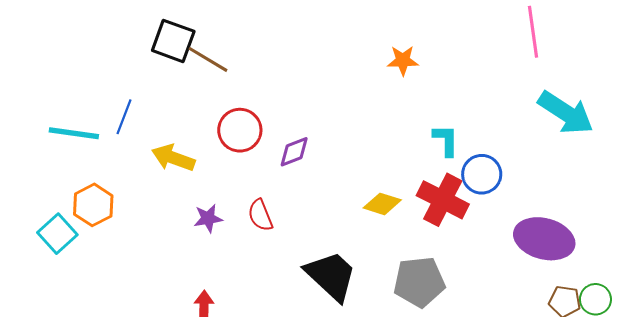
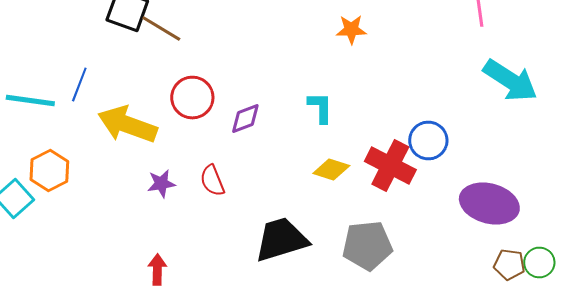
cyan L-shape: (446, 140) -> (320, 108), moved
yellow arrow: (173, 158) -> (127, 124), size x1.4
black trapezoid: (331, 276) -> (281, 240), turned -60

